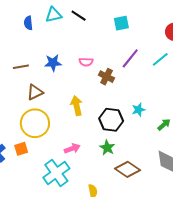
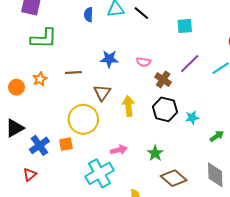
brown line: (21, 67) -> (73, 73), moved
brown triangle: (35, 92) -> (102, 93), moved, turned -36
black hexagon: (111, 120) -> (165, 109), moved

